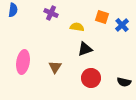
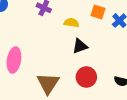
brown triangle: (55, 67) -> (48, 83), moved, size x1.6

